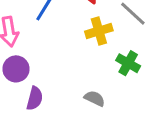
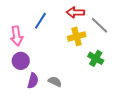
gray semicircle: (95, 98) -> (55, 82), moved

